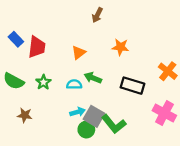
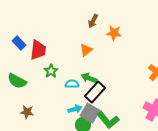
orange star: (120, 47) -> (114, 33), moved
orange triangle: (79, 52) -> (86, 50), moved
green star: (43, 82) -> (51, 71), moved
black rectangle: (133, 86) -> (95, 92), moved, turned -65

